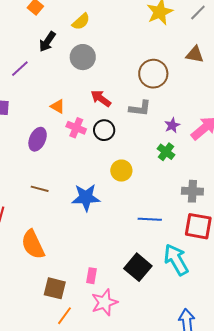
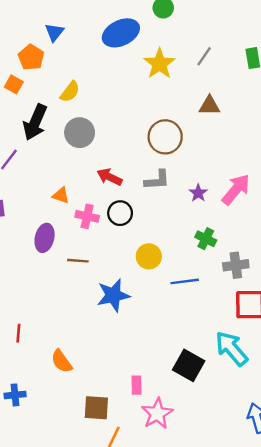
black arrow: (47, 42) -> (35, 122), size x1.4
green cross: (166, 152) -> (206, 239), moved
brown line: (40, 189) -> (78, 261), moved
blue line: (150, 219) -> (185, 281), moved
orange semicircle: (33, 244) -> (62, 361), size x0.7

